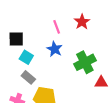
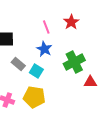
cyan square: (26, 57) -> (36, 71), moved
gray rectangle: (28, 77) -> (18, 64), moved

